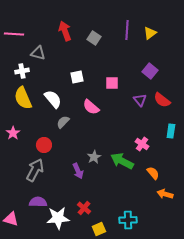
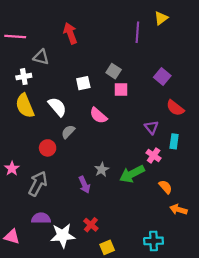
yellow triangle: (150, 33) -> (161, 18), moved
gray square: (94, 38) -> (114, 71), moved
purple triangle: (140, 100) -> (151, 127), moved
cyan rectangle: (171, 131) -> (174, 141), moved
pink star: (13, 133) -> (12, 168), moved
red circle: (44, 145) -> (48, 148), moved
green arrow: (122, 161) -> (132, 174), turned -55
cyan cross: (128, 220) -> (154, 241), moved

